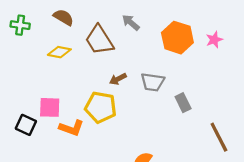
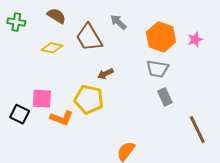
gray trapezoid: (153, 82) -> (157, 69), moved

